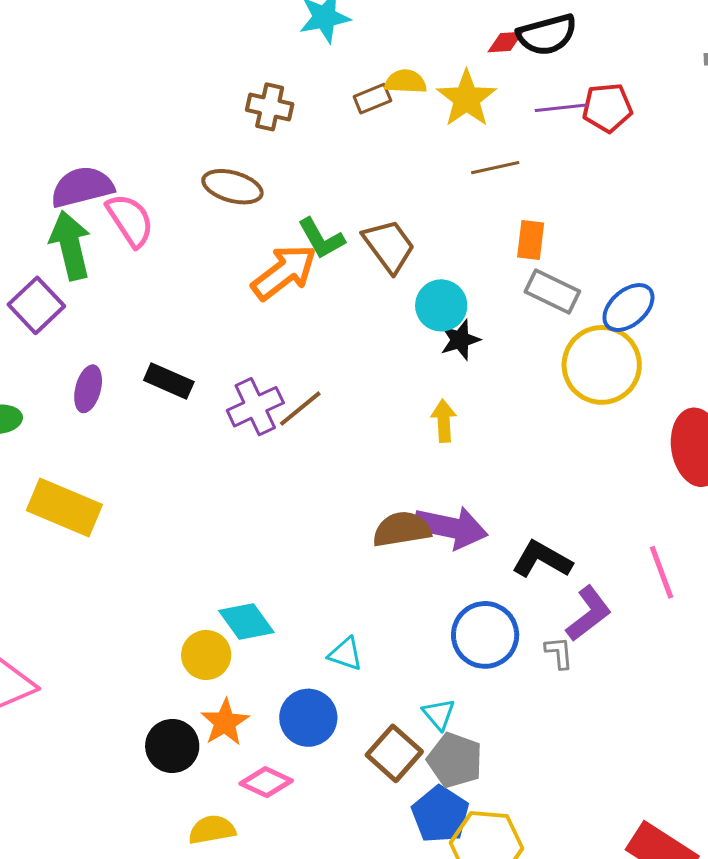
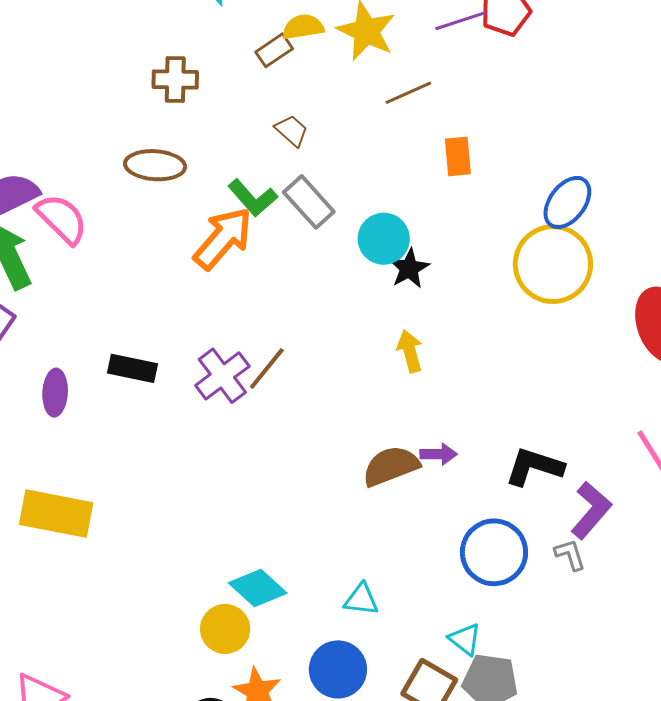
brown trapezoid: (389, 246) -> (292, 131), moved, size x0.6
gray rectangle: (552, 292) -> (309, 202), moved, turned 34
purple arrow: (451, 528) -> (439, 454), size x0.5

